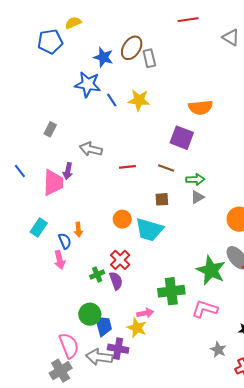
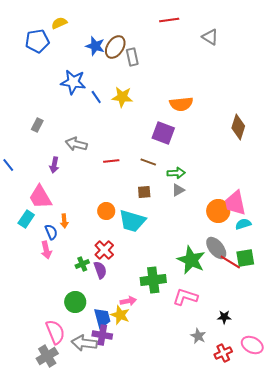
blue star: (103, 57) -> (95, 46), moved
pink trapezoid: (53, 183) -> (40, 197), moved, turned 148
blue trapezoid: (103, 326) -> (102, 318), moved

